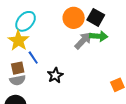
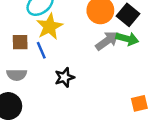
yellow star: (18, 41) -> (50, 27), moved
brown square: (18, 68) -> (20, 42), moved

